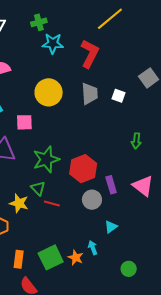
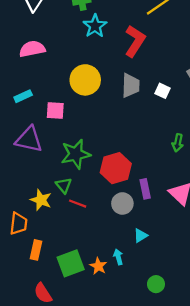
cyan star: (53, 43) -> (95, 26), turned 30
orange rectangle: (19, 259) -> (36, 250), moved

